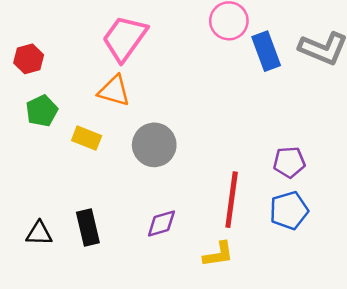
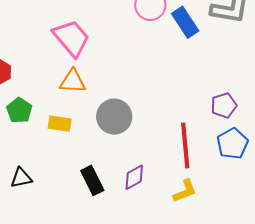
pink trapezoid: (125, 38) -> (71, 38), turned 117
black rectangle: (88, 227) -> (92, 180), moved
black triangle: (39, 233) -> (21, 178), moved

